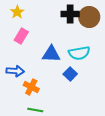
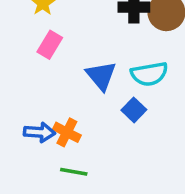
blue triangle: (51, 54) -> (101, 76), turned 48
blue arrow: (15, 71) -> (39, 132), moved

